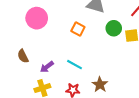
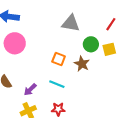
orange square: (78, 29) -> (59, 59), moved
brown star: (100, 85) -> (82, 64), moved

